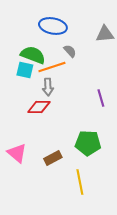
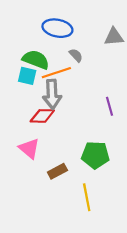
gray arrow: (48, 87) -> (52, 94), size x1.5
pink triangle: (17, 153) -> (29, 148), moved

